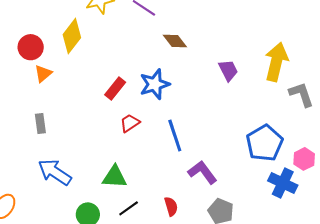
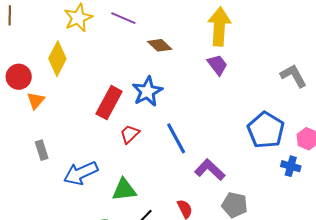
yellow arrow: (276, 62) -> (219, 26), moved
red rectangle: (115, 88) -> (109, 103), size x1.4
blue arrow: (55, 172) -> (81, 173), moved, turned -48
blue cross: (283, 183) -> (291, 166), size x0.7

